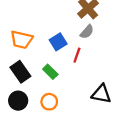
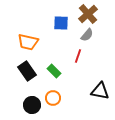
blue square: (58, 42) -> (61, 23), moved, turned 35
black circle: (18, 101) -> (32, 105), moved

